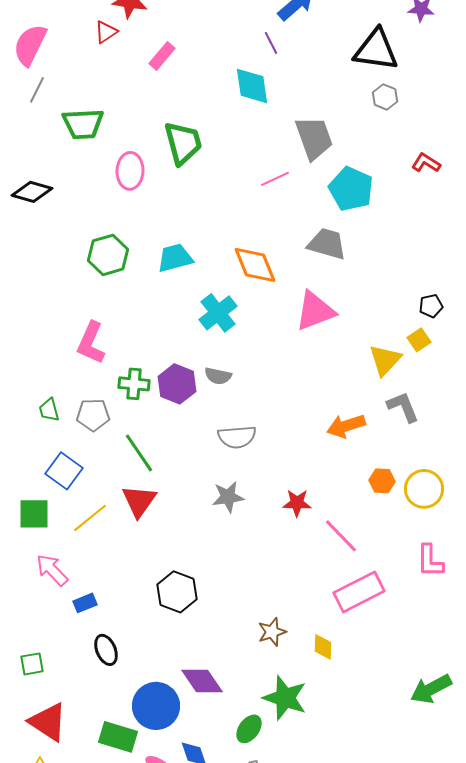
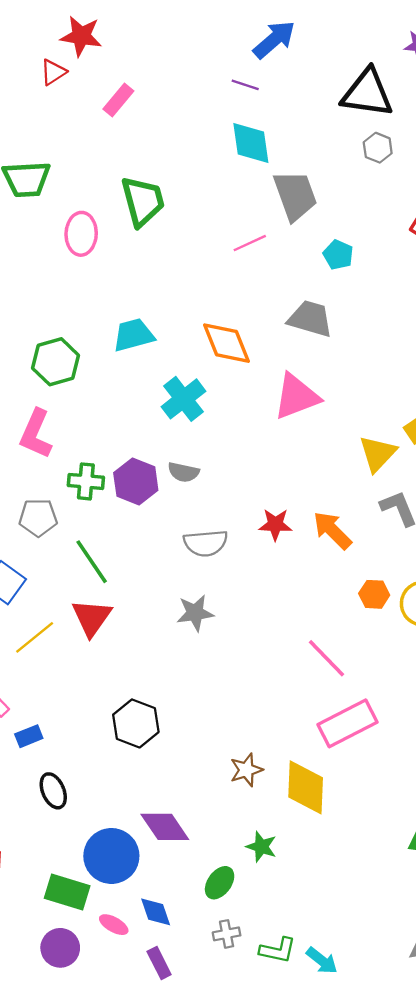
purple line: (271, 43) -> (245, 85), turned -45
cyan diamond: (252, 86) -> (251, 143), moved
cyan pentagon: (351, 189) -> (338, 255), size x0.6
green hexagon: (108, 255) -> (56, 362), moved
orange arrow: (346, 426) -> (332, 530), turned 63
red star: (297, 503) -> (275, 525), moved
yellow diamond: (323, 647) -> (306, 787), size x1.8
green star: (285, 698) -> (261, 847), size x0.6

